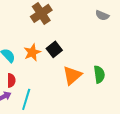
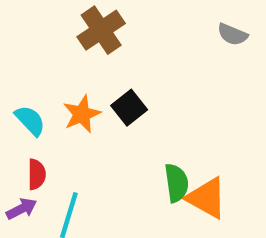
green semicircle: (99, 74) -> (176, 183), moved
orange triangle: (72, 75) -> (207, 198), moved, turned -50

